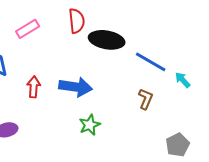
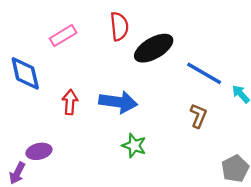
black ellipse: (107, 40) -> (154, 48), turned -40
green star: (90, 125) -> (134, 146), turned -30

